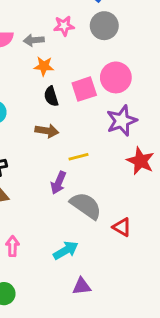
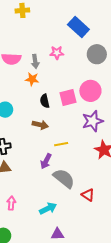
gray circle: (104, 26) -> (97, 54), moved
gray arrow: (34, 40) -> (35, 61), turned -96
orange star: (44, 66) -> (32, 79), moved

